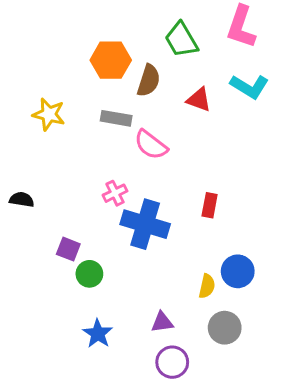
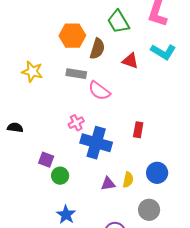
yellow semicircle: (207, 286) -> (128, 180), moved
purple triangle: (162, 322) -> (108, 184), moved

